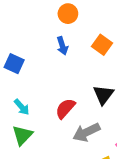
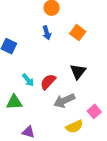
cyan arrow: (22, 107) -> (28, 80), moved
green triangle: (22, 135) -> (14, 102), turned 42

